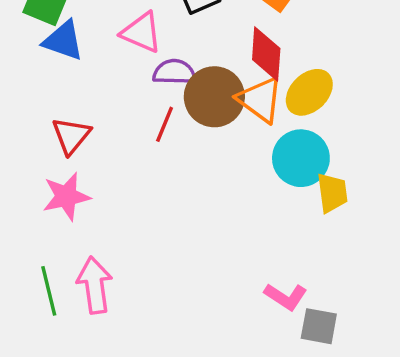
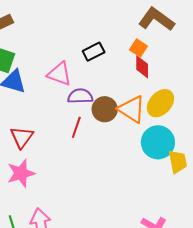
red diamond: (266, 54) -> (142, 67), moved, size x0.7
brown circle: (214, 97) -> (105, 109), size x0.7

